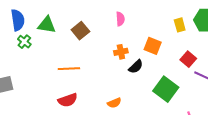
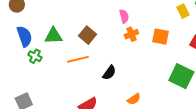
orange cross: (121, 52) -> (131, 34), moved
black semicircle: (136, 67) -> (109, 73), moved
orange line: (69, 69) -> (78, 59), moved

